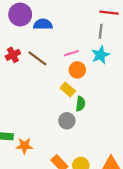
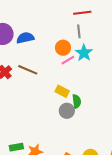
pink line: (71, 53) -> (68, 60), moved
orange circle: (77, 70) -> (63, 48), moved
gray circle: (67, 121) -> (67, 111), moved

